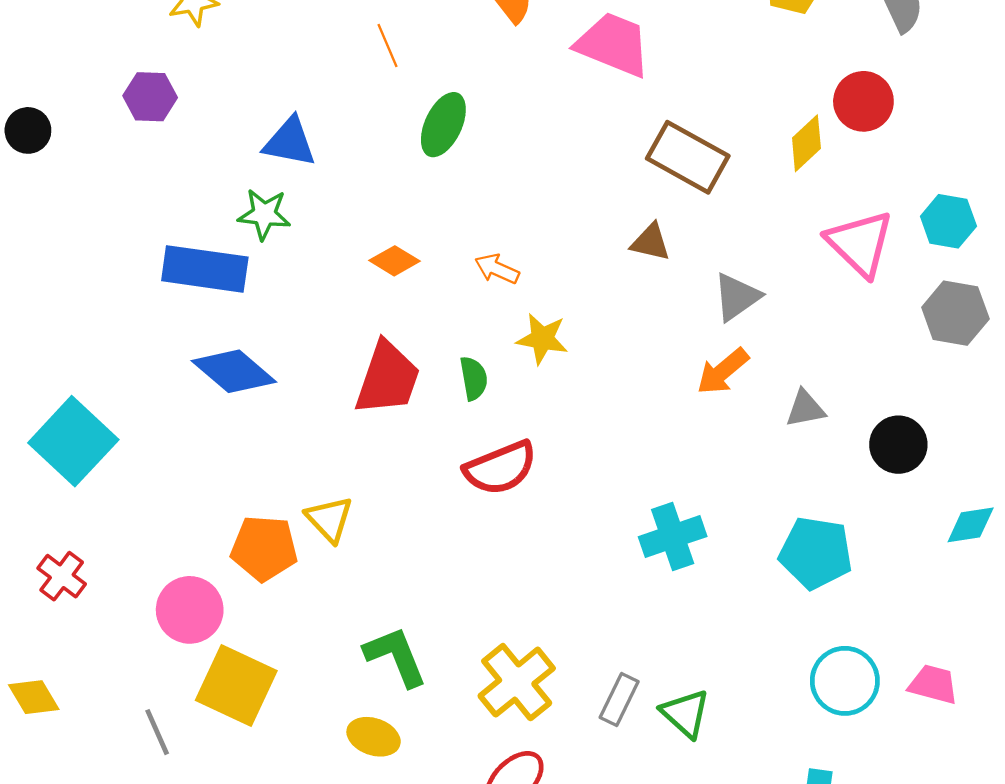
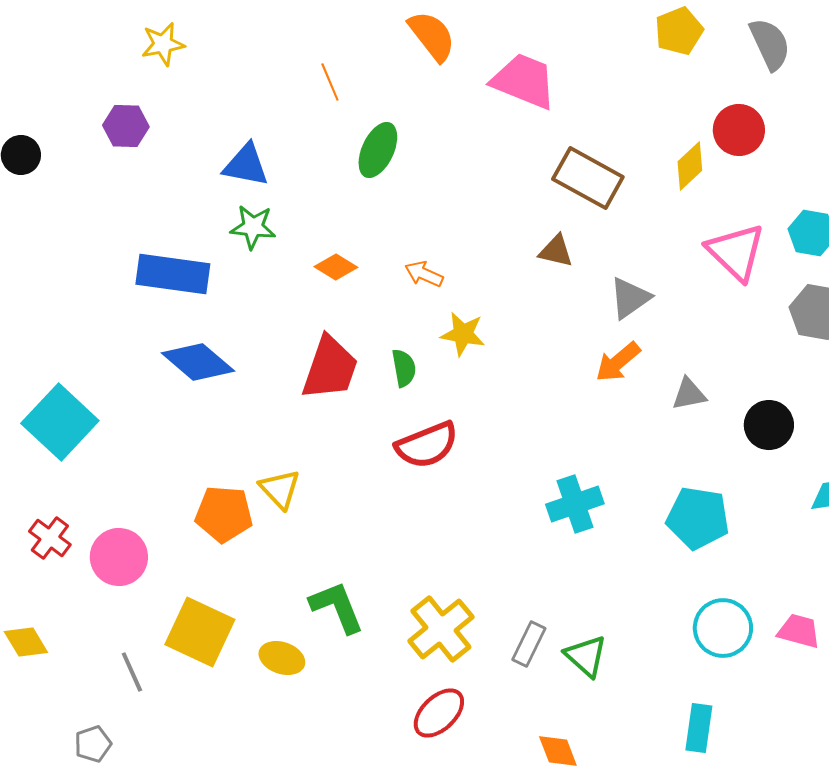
green star: (264, 214) -> (253, 227), moved
pink circle: (190, 610) -> (119, 557), moved
yellow ellipse: (374, 737) -> (282, 658), moved

